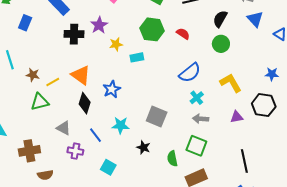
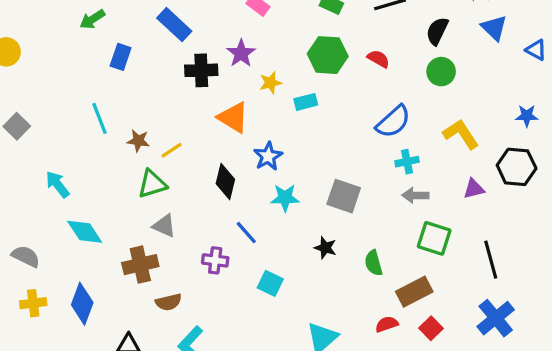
orange triangle: (81, 75) -> (233, 117), moved
cyan cross: (197, 98) -> (407, 162), turned 32
cyan star: (121, 125) -> (285, 198), moved
gray triangle: (64, 128) -> (164, 226), moved
green square: (196, 146) -> (434, 238), moved

